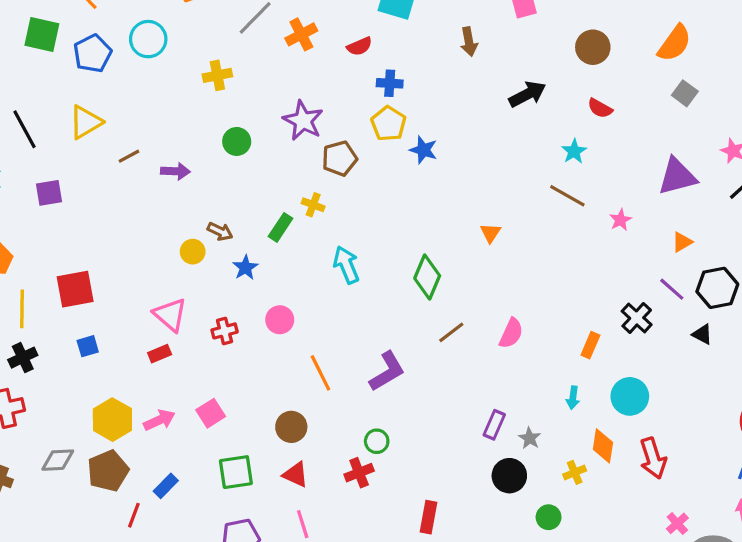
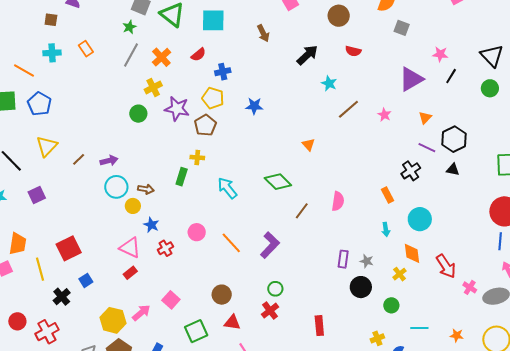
cyan circle: (148, 39) -> (116, 187), moved
yellow cross: (217, 75) -> (153, 87), moved
yellow pentagon: (388, 124) -> (213, 98), moved
green circle: (237, 141) -> (138, 114), moved
cyan star: (574, 151) -> (329, 83), moved
brown line: (567, 196) -> (348, 109), turned -55
blue star: (245, 268) -> (151, 225), moved
green diamond: (427, 277) -> (278, 182), turned -52
black cross: (637, 318) -> (411, 171), turned 30
orange rectangle: (590, 345) -> (387, 195), turned -35
black cross: (23, 358) -> (62, 297), moved
orange line: (320, 373) -> (231, 243), moved
red arrow: (653, 458) -> (446, 266), moved

